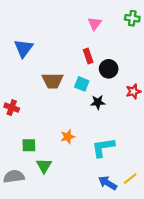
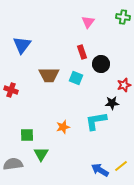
black star: (98, 102) -> (112, 103), moved
red cross: (12, 108) -> (11, 90), moved
cyan L-shape: (103, 147) -> (96, 121), moved

